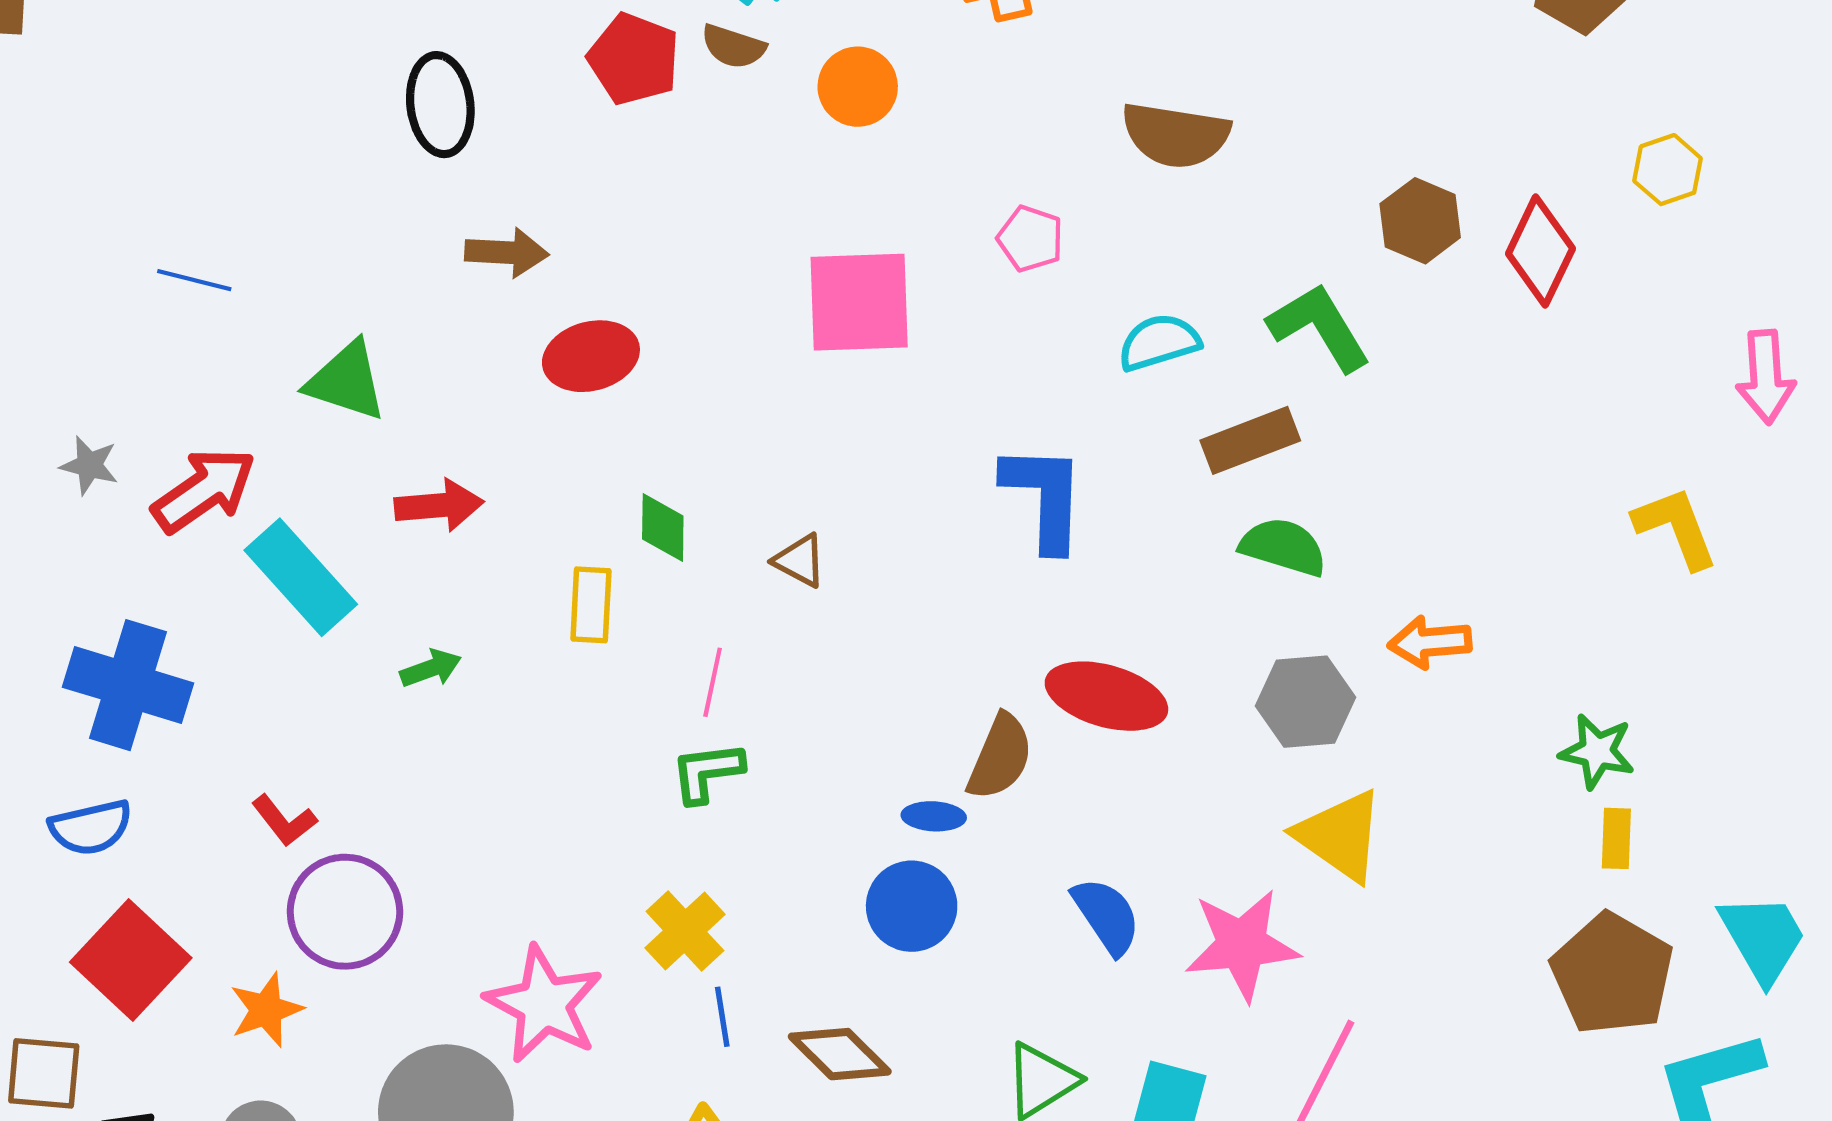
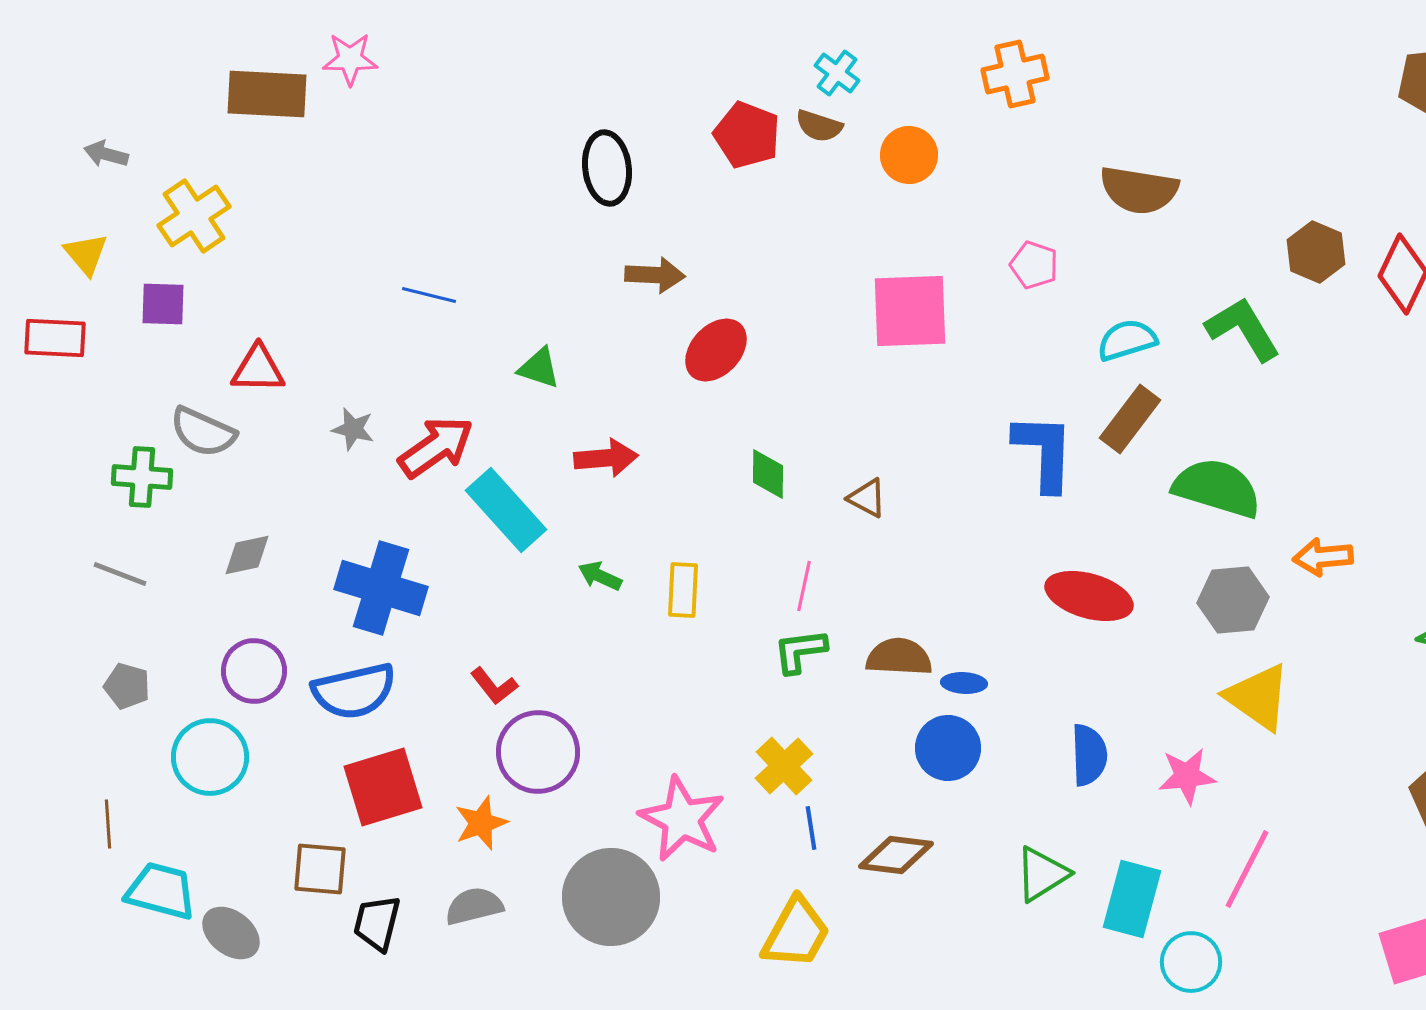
red ellipse: (591, 356) -> (716, 350), turned -32
green triangle: (346, 381) -> (539, 368), size x0.7
brown rectangle: (1250, 440) -> (1130, 419), moved, turned -32
green semicircle: (1283, 547) -> (1217, 488), size x1.4
yellow rectangle: (591, 605) -> (683, 590), moved
green arrow: (431, 668) -> (600, 576), turned -135
brown semicircle: (1000, 757) -> (899, 657), moved, turned -110
blue semicircle: (91, 827) -> (354, 691), size x1.4
blue semicircle: (1106, 916) -> (1089, 755), turned 32
pink star: (1242, 945) -> (1187, 776), size x0.7
red square: (131, 960) -> (383, 787), turned 30
brown diamond: (840, 1054) -> (896, 855), turned -38

